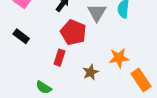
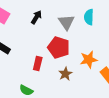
red pentagon: (73, 32) -> (59, 47), moved

